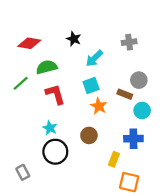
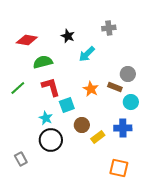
gray cross: (129, 42) -> (109, 28), moved
green line: (21, 83) -> (18, 88), moved
cyan square: (91, 86) -> (67, 105), moved
orange star: (99, 106) -> (91, 89), moved
yellow rectangle: (114, 159) -> (98, 137), moved, turned 32

